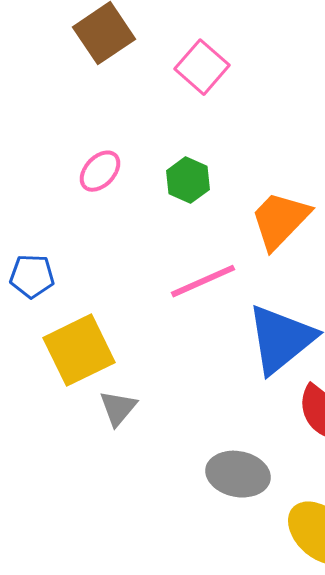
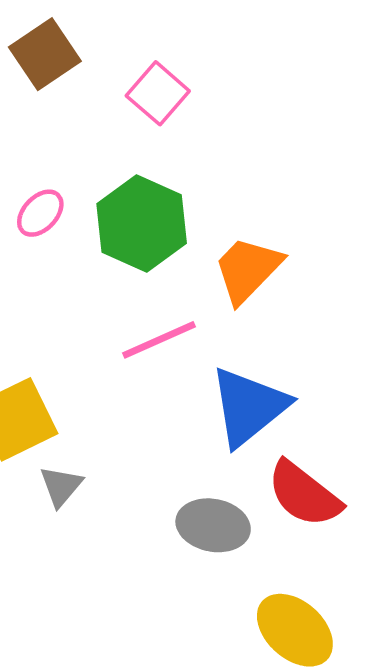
green hexagon: (188, 180) -> (142, 223), size x1.8
gray ellipse: (238, 474) -> (213, 525), moved

